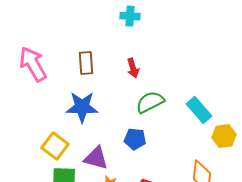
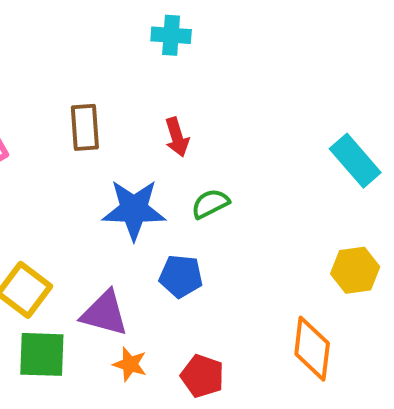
green semicircle: (150, 102) -> (210, 204), size x0.7
blue star: (82, 107) -> (134, 210), moved
cyan rectangle: (199, 110) -> (355, 161), moved

